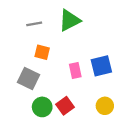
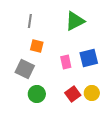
green triangle: (70, 20) -> (75, 21), moved
gray line: (34, 24) -> (30, 21), turned -72
red square: (65, 106) -> (73, 94), moved

